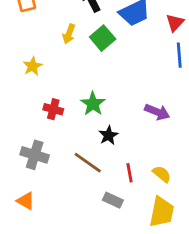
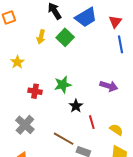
green star: (93, 104) -> (63, 85), turned 30
gray cross: (35, 155) -> (25, 125), turned 30
brown line: (88, 163) -> (64, 139), moved
red line: (129, 173) -> (92, 122), moved

